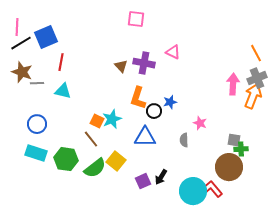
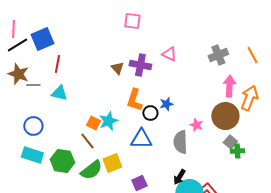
gray cross: (257, 78) -> (218, 55), moved
gray semicircle: (184, 140) -> (180, 142), size x1.6
gray square: (234, 140) -> (230, 142), turned 32
yellow square: (116, 161) -> (112, 163), turned 30
brown circle: (229, 167) -> (225, 116), moved
black arrow: (161, 177) -> (179, 177), moved

